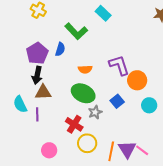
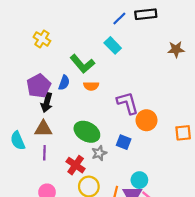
orange semicircle: (85, 69) -> (91, 86), moved
black arrow: (37, 75) -> (47, 103), moved
blue square: (117, 101) -> (124, 142), turned -32
cyan circle: (149, 105) -> (139, 180), moved
purple line: (37, 114) -> (44, 153), moved

